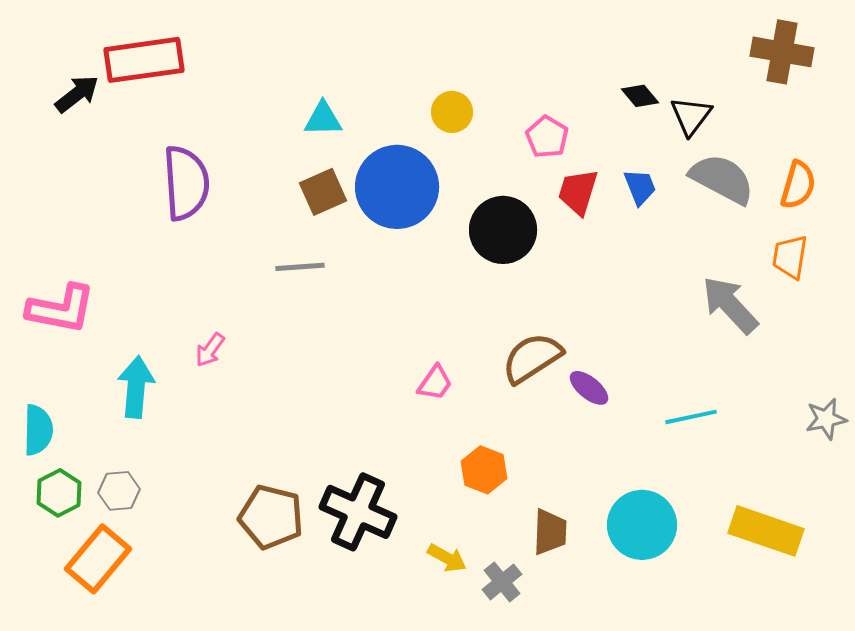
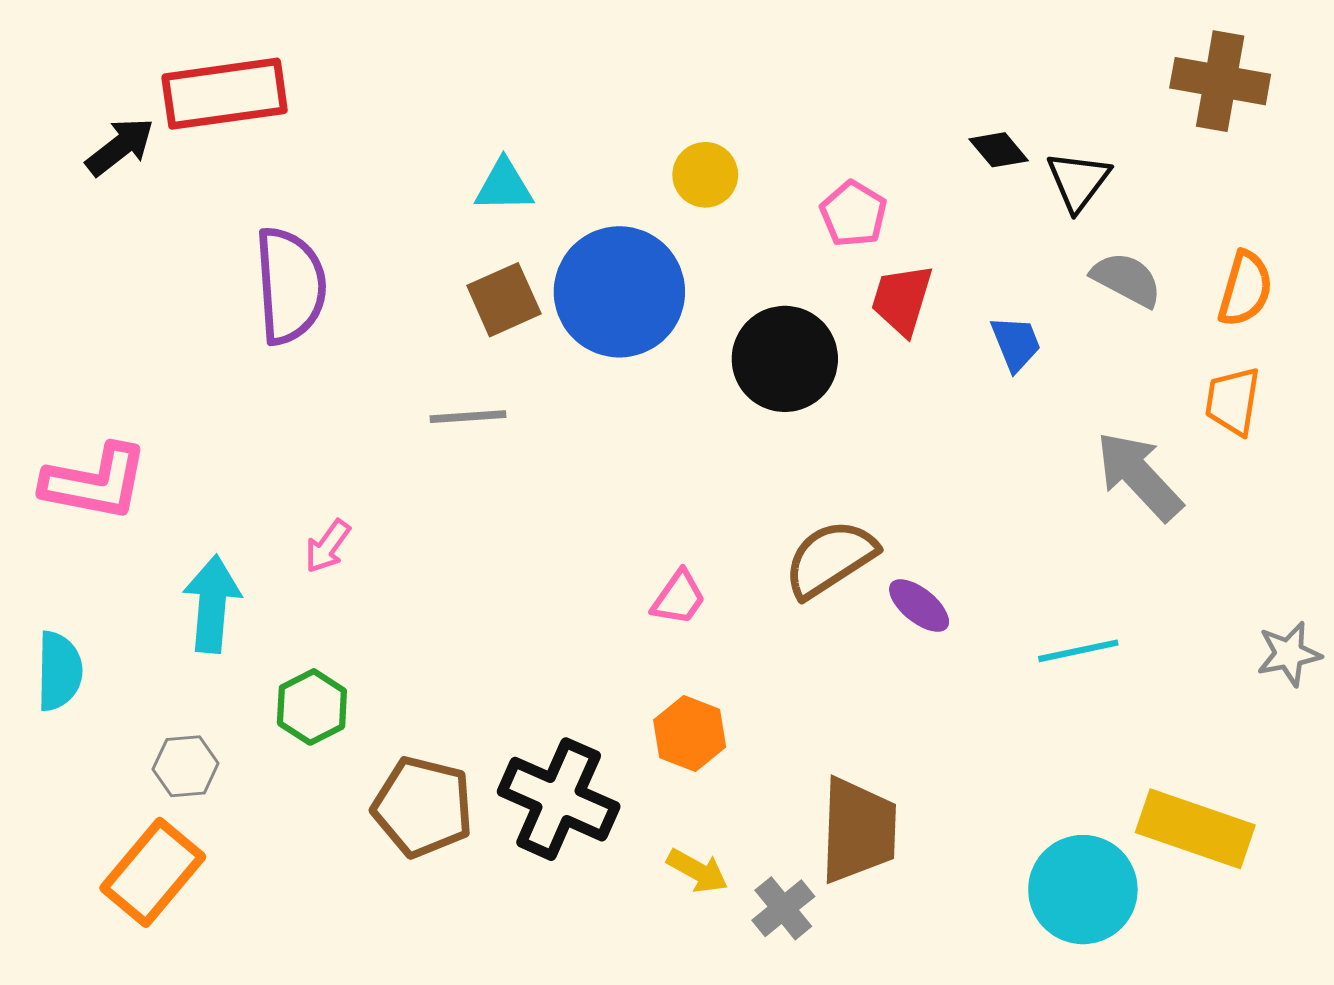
gray semicircle: (722, 179) -> (1127, 279), size x0.7
blue trapezoid: (640, 187) -> (1016, 343), moved
orange hexagon: (484, 470) -> (690, 733), moved
green hexagon: (59, 493) -> (312, 707), moved
cyan circle: (642, 525) -> (1083, 890), moved
brown trapezoid: (550, 532) -> (858, 830), size x1.5

